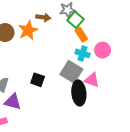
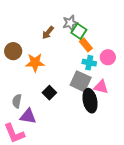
brown arrow: (43, 17) -> (48, 33), turned 128
orange star: (28, 30) -> (35, 63), moved, turned 30
black square: (38, 80) -> (49, 93), turned 32

